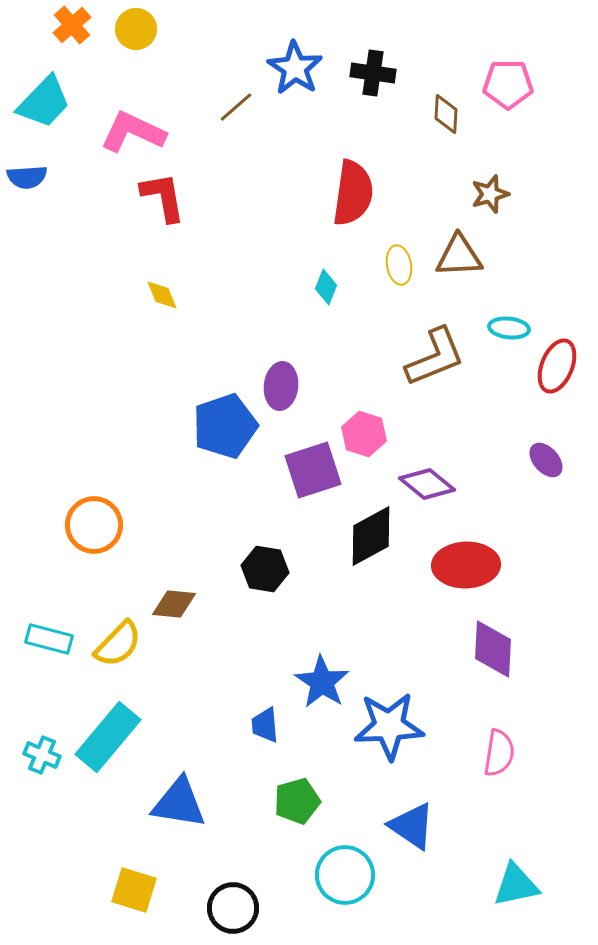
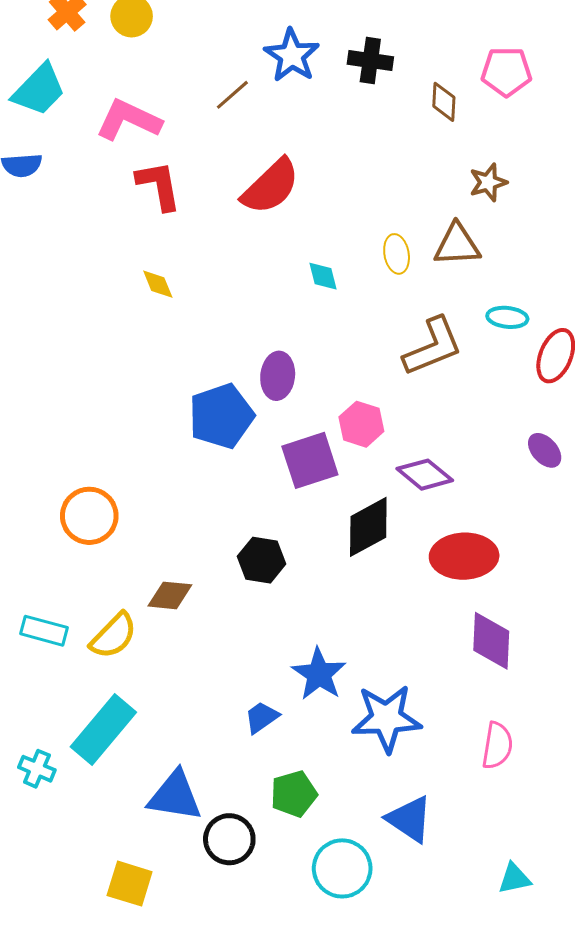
red semicircle: (353, 193) -> (271, 186), moved, turned 38
cyan diamond: (326, 287) -> (323, 276), turned -36
blue trapezoid: (265, 725) -> (262, 717), turned 60
cyan cross: (42, 755) -> (37, 769), moved
cyan triangle: (516, 885) -> (514, 879), size x0.7
black circle: (233, 908) -> (229, 839), moved

